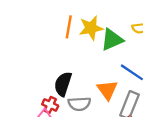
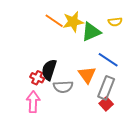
orange line: (69, 27) -> (54, 21), turned -66
red cross: (50, 105) -> (37, 78), moved

